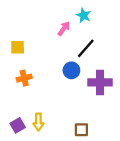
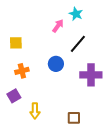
blue circle: (71, 70) -> (56, 64), moved
purple square: (18, 125) -> (14, 96), moved

